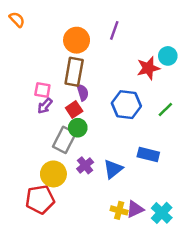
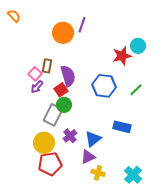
purple line: (114, 30) -> (82, 25), moved
brown rectangle: (74, 72) -> (47, 66), moved, size x0.6
pink square: (42, 90) -> (35, 74), turned 32
purple semicircle: (83, 92) -> (68, 76), size x1.5
red pentagon: (40, 200) -> (50, 164), moved
purple triangle: (135, 209) -> (88, 157), moved

